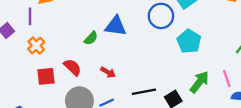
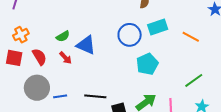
blue triangle: (116, 26) -> (86, 45), moved
orange cross: (36, 46) -> (21, 35), moved
red arrow: (108, 72) -> (66, 58), moved

